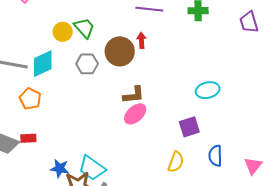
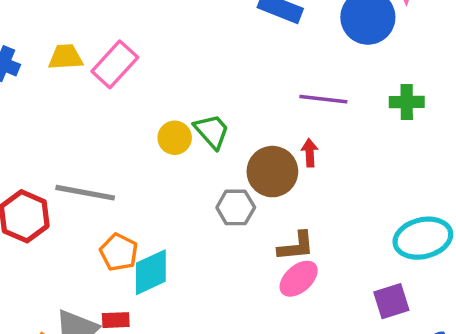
cyan diamond: (43, 64) -> (151, 272), moved
gray hexagon: (87, 64) -> (236, 207), moved
cyan ellipse: (208, 90) -> (423, 238), size x1.4

